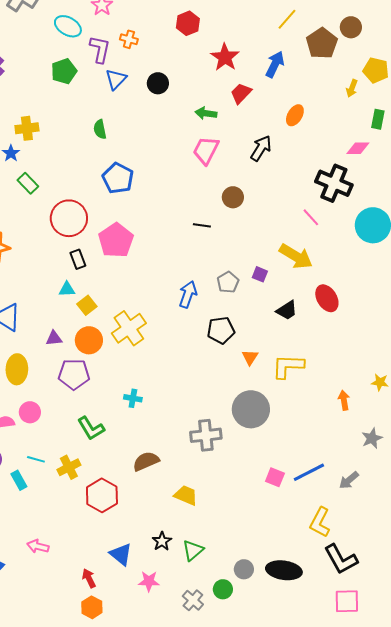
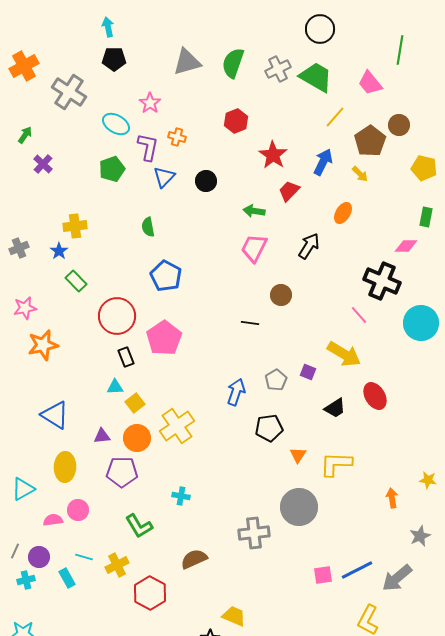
yellow arrow: (352, 88) -> (360, 174), moved, turned -66
pink square: (275, 477) -> (323, 575), turned -30
gray arrow: (349, 480) -> (397, 578), size x1.5
yellow trapezoid: (186, 495) -> (234, 616), moved

